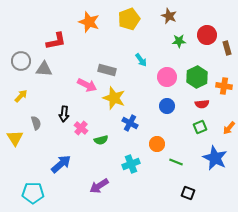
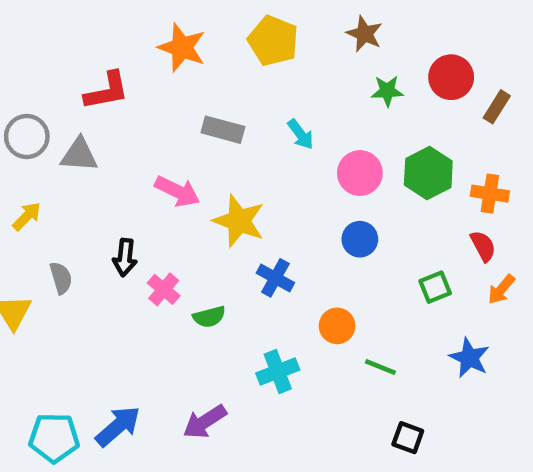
yellow pentagon: (129, 19) -> (273, 41), turned -30
brown rectangle: (227, 48) -> (497, 107), turned 48
gray rectangle: (107, 70) -> (223, 130), moved
red semicircle: (202, 104) -> (483, 246), moved, turned -112
blue star: (215, 158) -> (469, 358), size x0.7
blue arrow: (61, 164) -> (118, 426), moved

